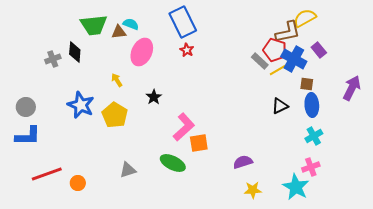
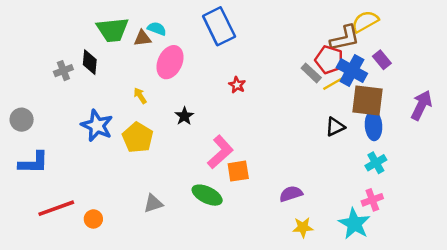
red star: (187, 50) -> (237, 85), moved
brown square: (307, 84) -> (368, 100), size x2.0
gray circle: (26, 107) -> (22, 120), moved

